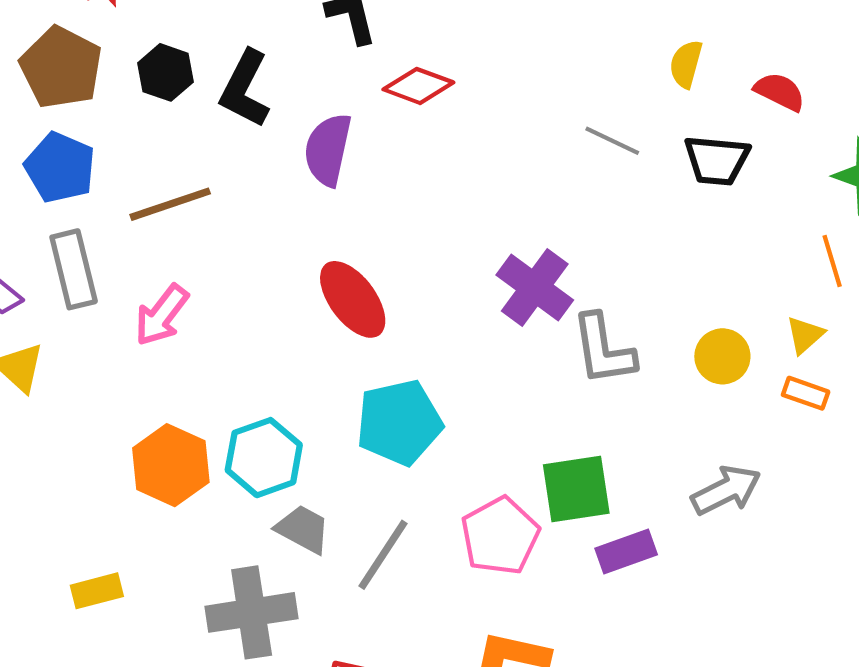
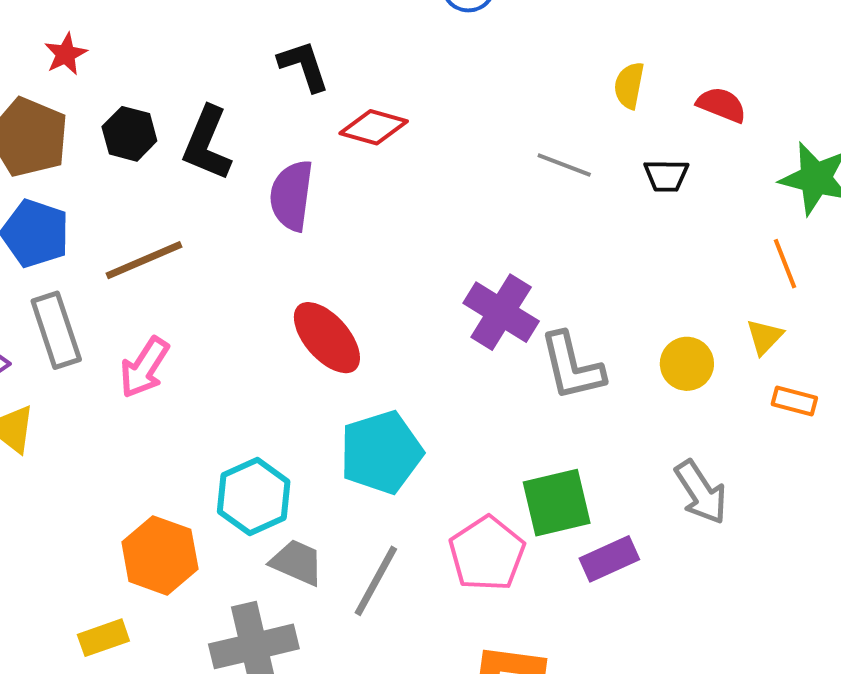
black trapezoid: (717, 160) -> (666, 176), size x0.7
orange rectangle: (806, 393) -> (794, 401), moved
orange hexagon: (171, 465) -> (160, 555), moved
gray arrow: (726, 490) -> (701, 492), turned 88

